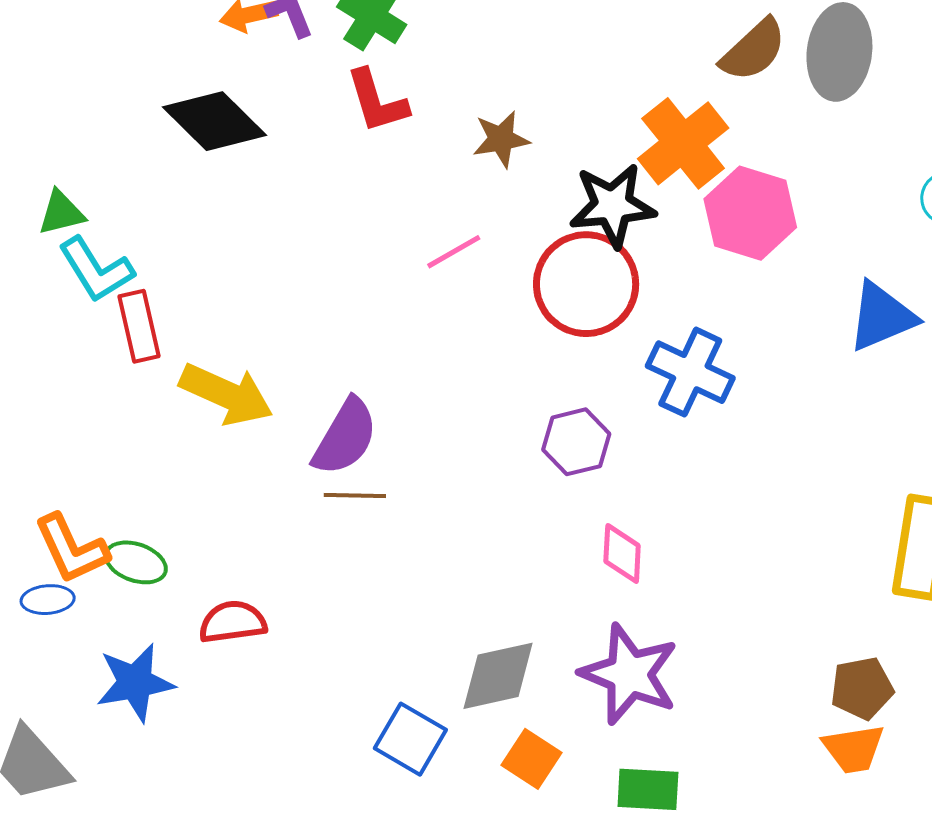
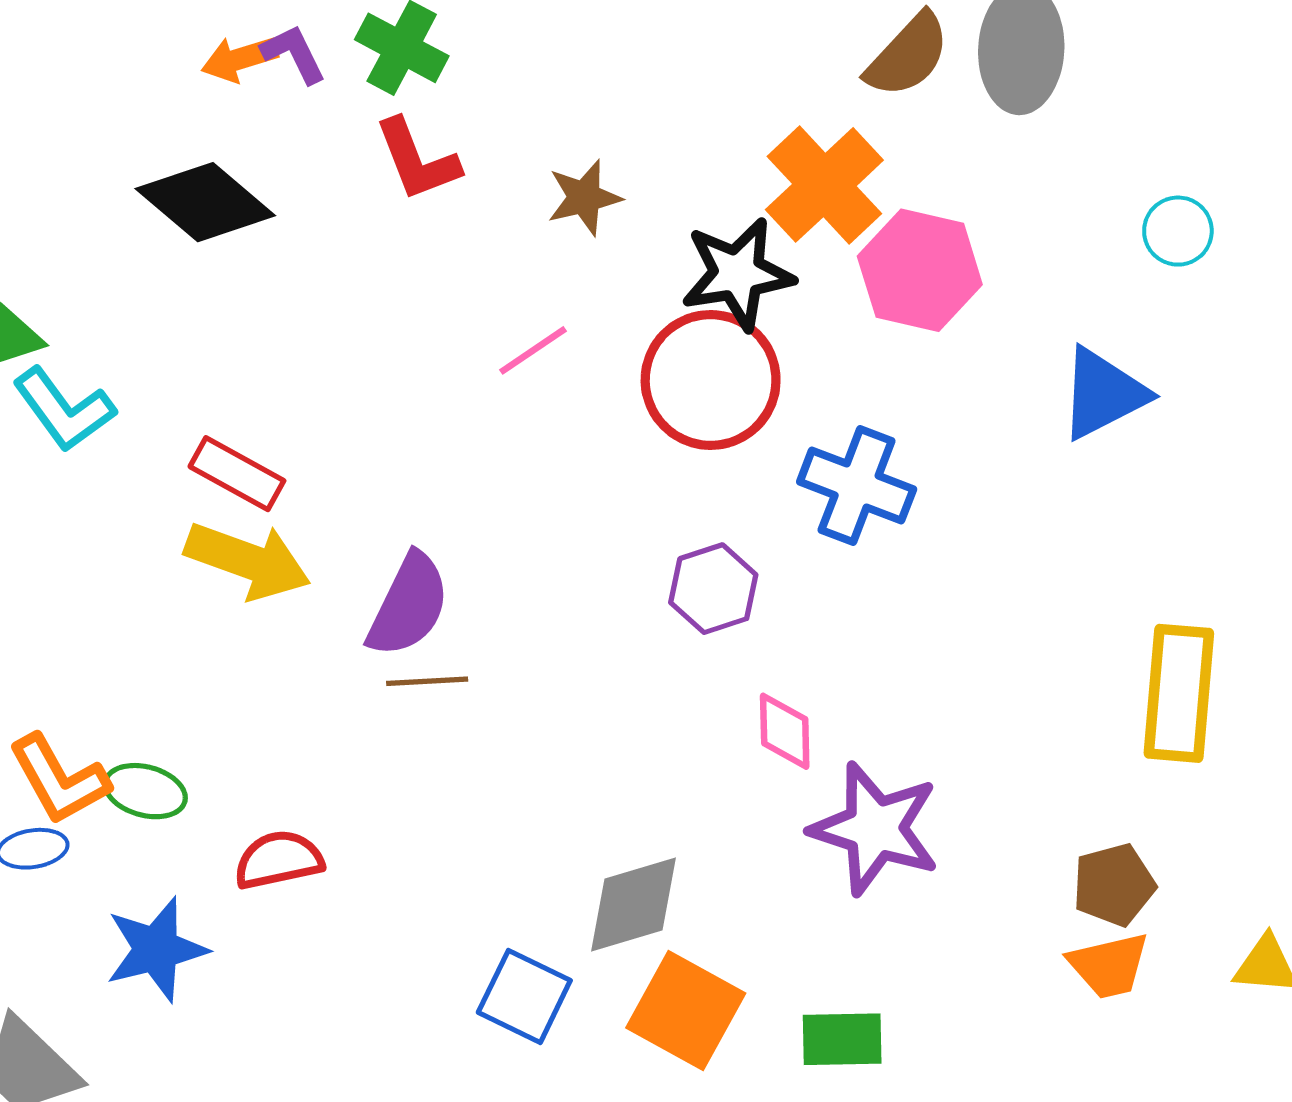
red rectangle: (139, 326) -> (237, 474), moved, turned -44
purple star: (629, 674) -> (875, 829), moved
orange square: (531, 759) -> (686, 1011), size x1.5

